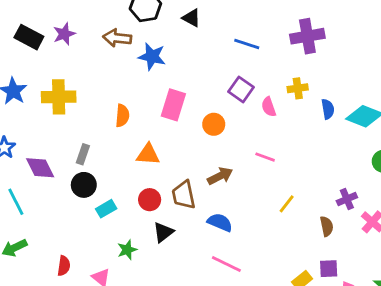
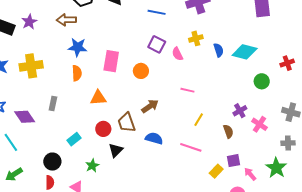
blue star: (152, 57) -> (78, 47), moved
pink line: (265, 157) -> (187, 90), moved
black circle: (84, 185) -> (52, 162), moved
pink line: (226, 264) -> (191, 147), moved

